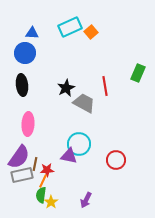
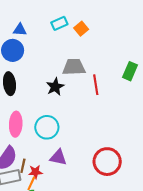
cyan rectangle: (70, 27) -> (59, 23), size x0.7
gray trapezoid: (84, 103) -> (74, 67), moved, turned -30
cyan circle: (79, 144) -> (47, 127), moved
red circle: (116, 160) -> (107, 162), size x1.4

